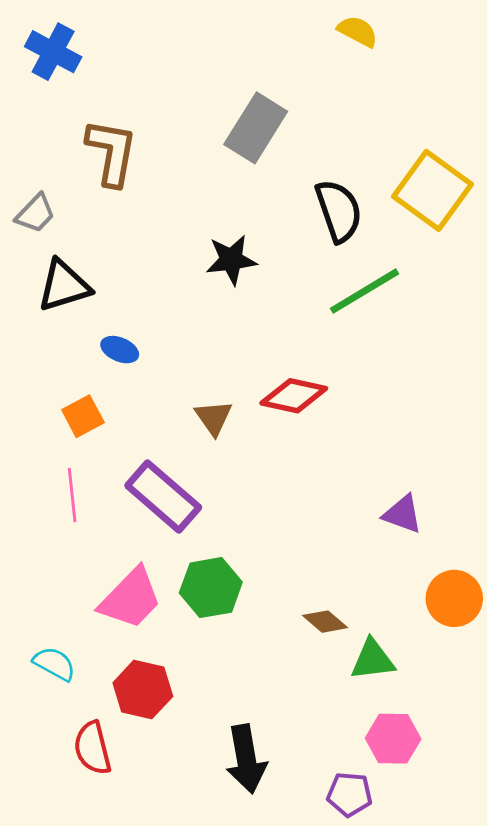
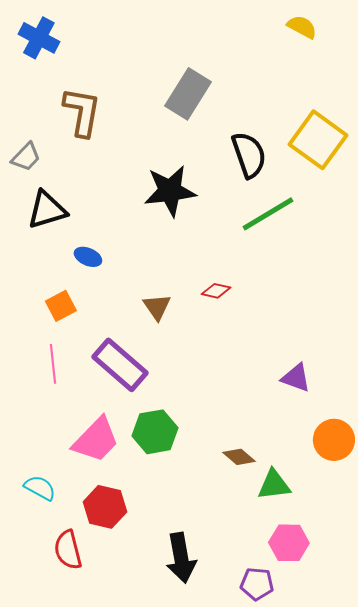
yellow semicircle: (358, 31) -> (302, 27), moved
black star: (231, 260) -> (170, 191), size x1.4
red diamond: (294, 396) -> (216, 291), size x0.6

